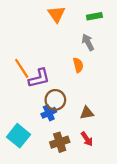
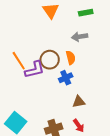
gray arrow: (88, 42) -> (80, 37), turned -70
brown circle: (55, 100) -> (50, 60), moved
blue cross: (49, 113) -> (66, 78), moved

